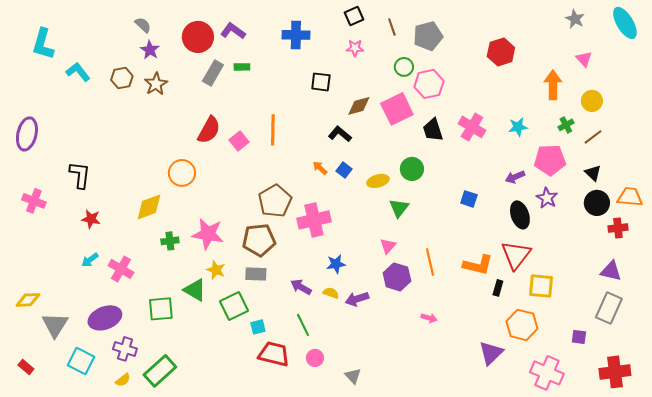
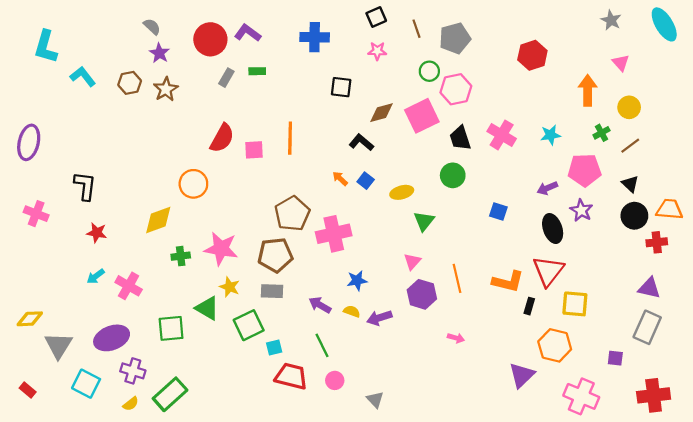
gray rectangle: (213, 73) -> (226, 78), size x0.7
pink square: (239, 141) -> (254, 150), turned 36
green circle: (412, 169) -> (453, 175), moved

